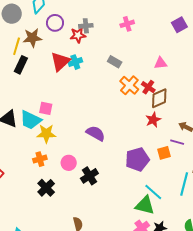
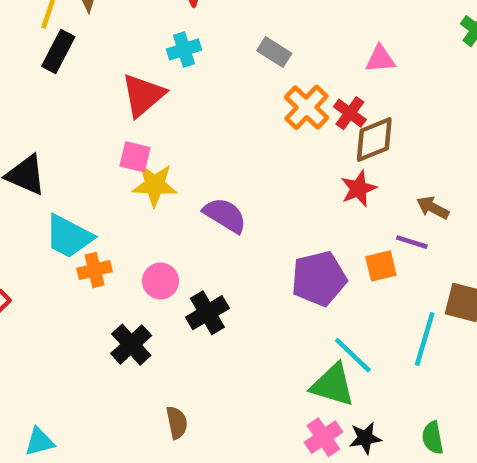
red triangle: (60, 62) -> (143, 95), moved
pink square: (46, 108) -> (135, 157), moved
cyan trapezoid: (31, 120) -> (69, 236), moved
yellow star: (46, 134) -> (155, 185), moved
black cross: (46, 188) -> (131, 345), moved

